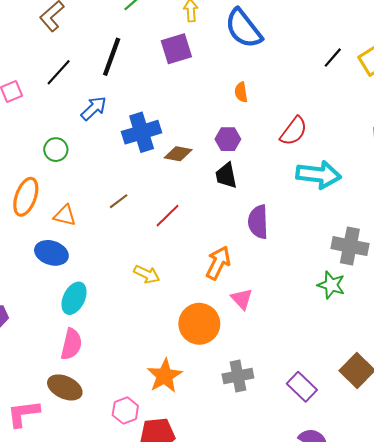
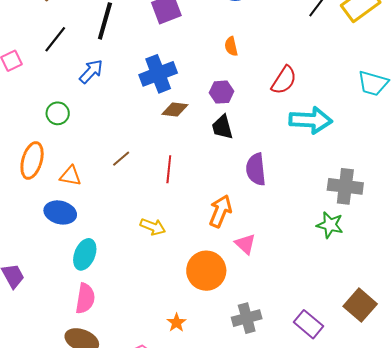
blue cross: (142, 132) -> (158, 74), moved
red line: (168, 216) -> (169, 169), turned -36
orange star: (165, 376) -> (176, 323), size x0.6

